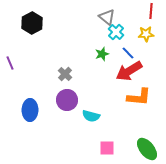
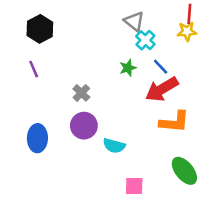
yellow star: (146, 34) -> (187, 31), moved
purple line: (10, 63) -> (34, 69), moved
green ellipse: (147, 149) -> (184, 171), moved

